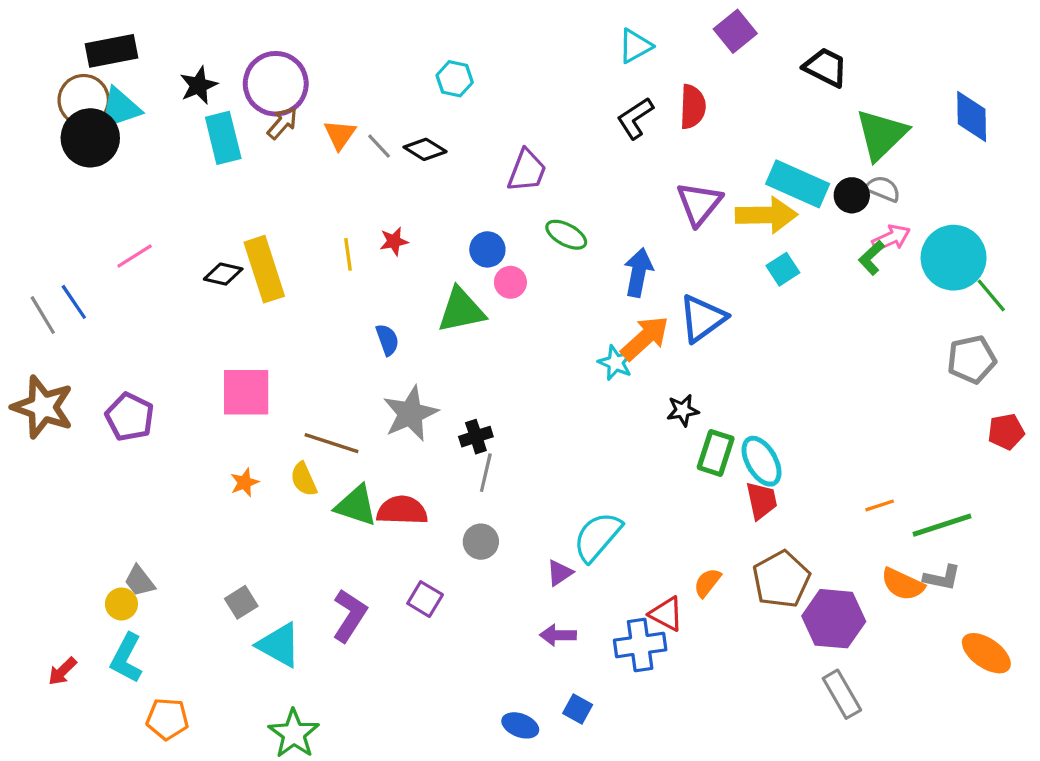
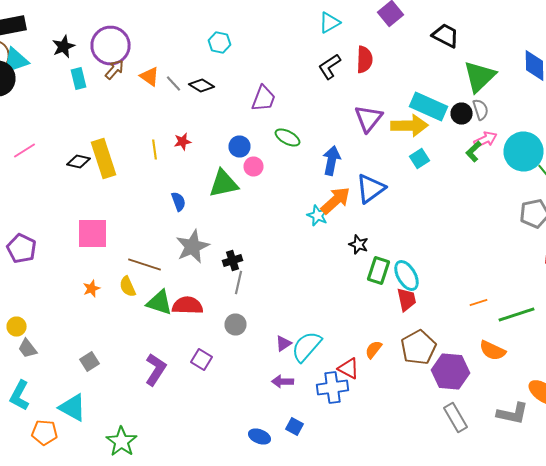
orange triangle: (340, 135) -> (150, 76), turned -30
cyan rectangle: (223, 138) -> (78, 78), size x0.7
gray semicircle: (883, 189) -> (480, 110), turned 50
black star: (683, 410) -> (358, 244), turned 30
cyan semicircle: (597, 537) -> (306, 346), moved
gray L-shape: (942, 578) -> (512, 414), moved, size x1.4
yellow circle: (121, 604) -> (16, 326), moved
cyan triangle: (279, 645) -> (72, 408), moved

